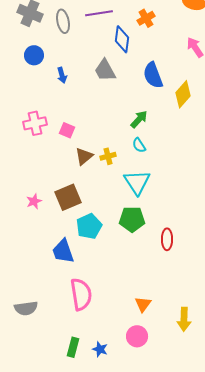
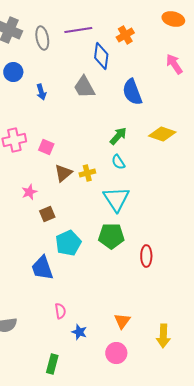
yellow diamond: (183, 94) -> (162, 134), moved, turned 68
brown square: (68, 197) -> (47, 214), size x0.6
pink star: (34, 201) -> (29, 192), moved
pink semicircle: (81, 294) -> (60, 311), size x0.5
blue star: (100, 349) -> (79, 332), moved

